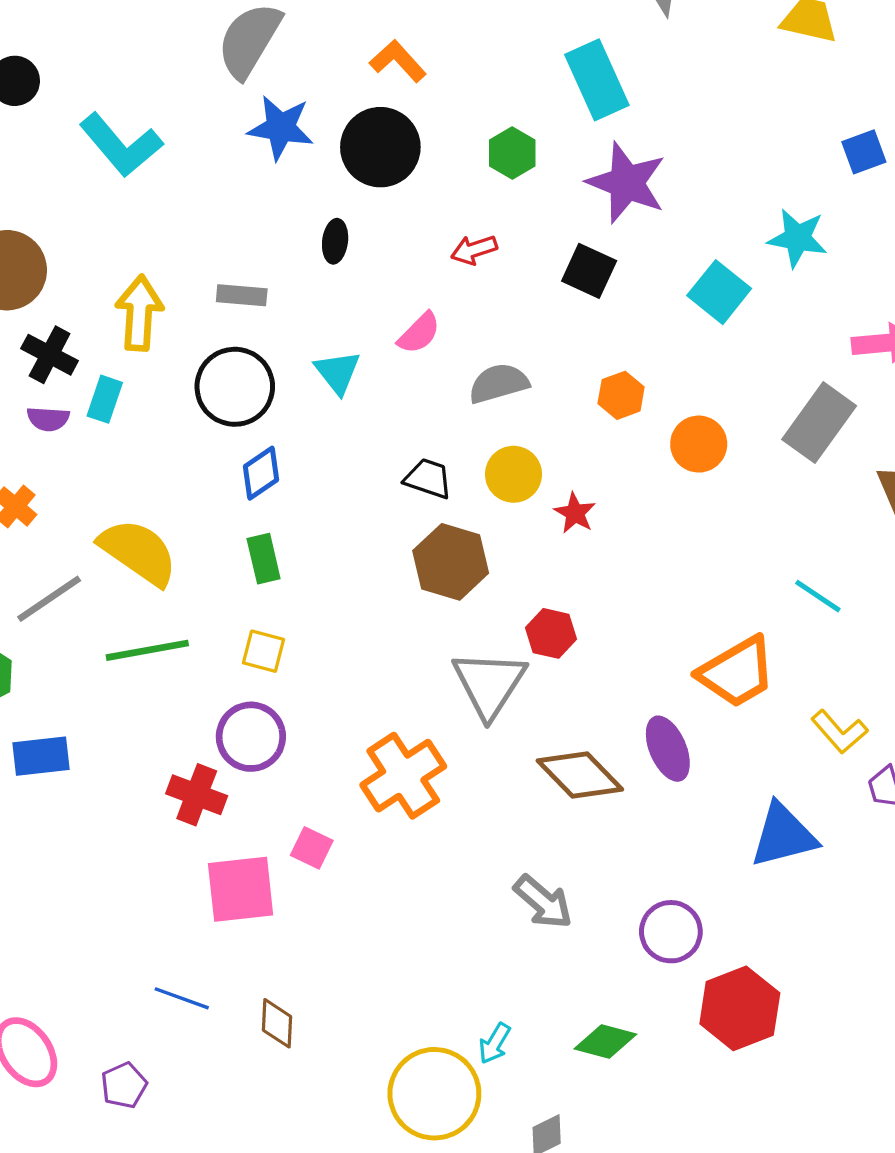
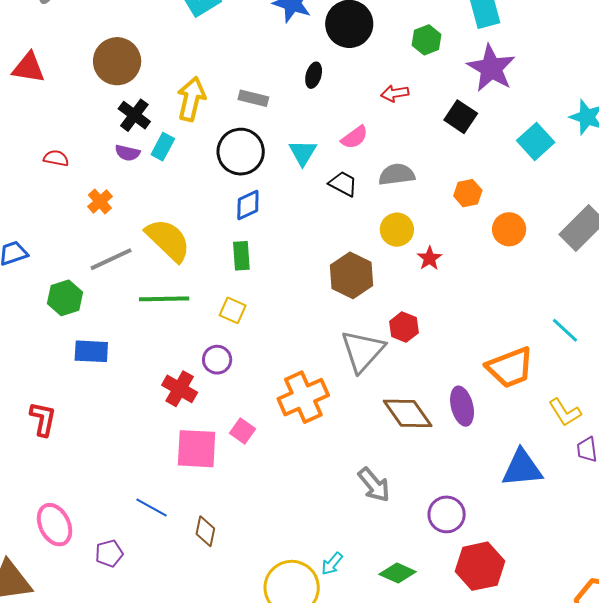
black trapezoid: (428, 478) -> (343, 184), moved
purple circle: (251, 737) -> (217, 360), size x0.7

